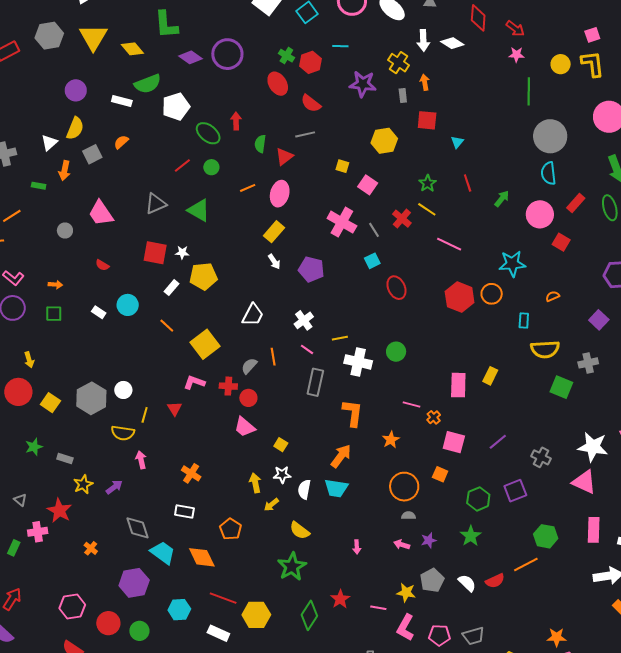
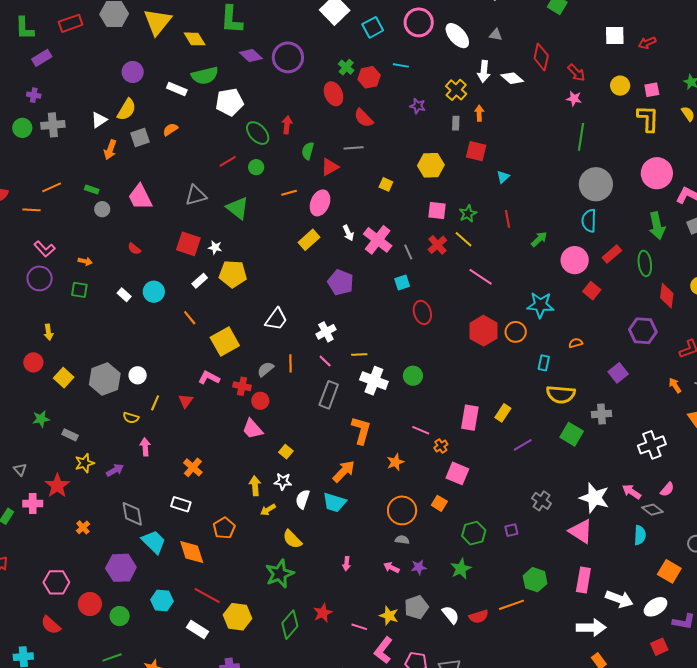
yellow circle: (561, 64) -> (620, 86), moved
purple star: (363, 84) -> (418, 106), size x0.6
pink square: (368, 185) -> (437, 210), moved, turned -36
green rectangle: (39, 186) -> (92, 190), moved
white arrow: (274, 262) -> (348, 233), moved
red circle: (18, 392) -> (33, 362), size x0.7
yellow semicircle: (123, 433) -> (131, 418), size x0.7
purple line: (498, 442) -> (523, 445), moved
purple square: (515, 491) -> (511, 530), size x0.6

